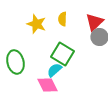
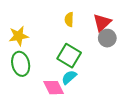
yellow star: (36, 24) -> (19, 36), moved, turned -30
cyan semicircle: (54, 70) -> (69, 77), moved

